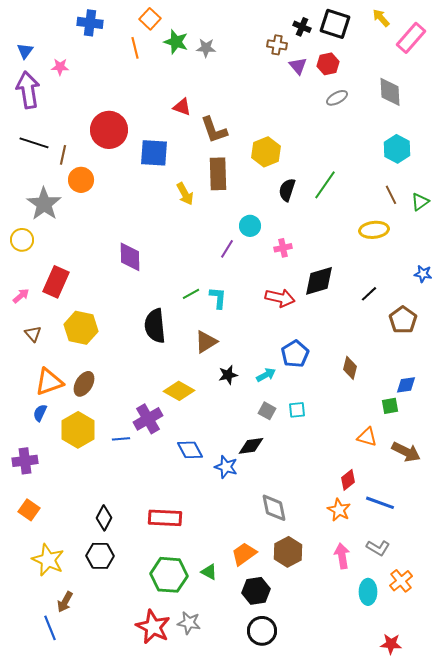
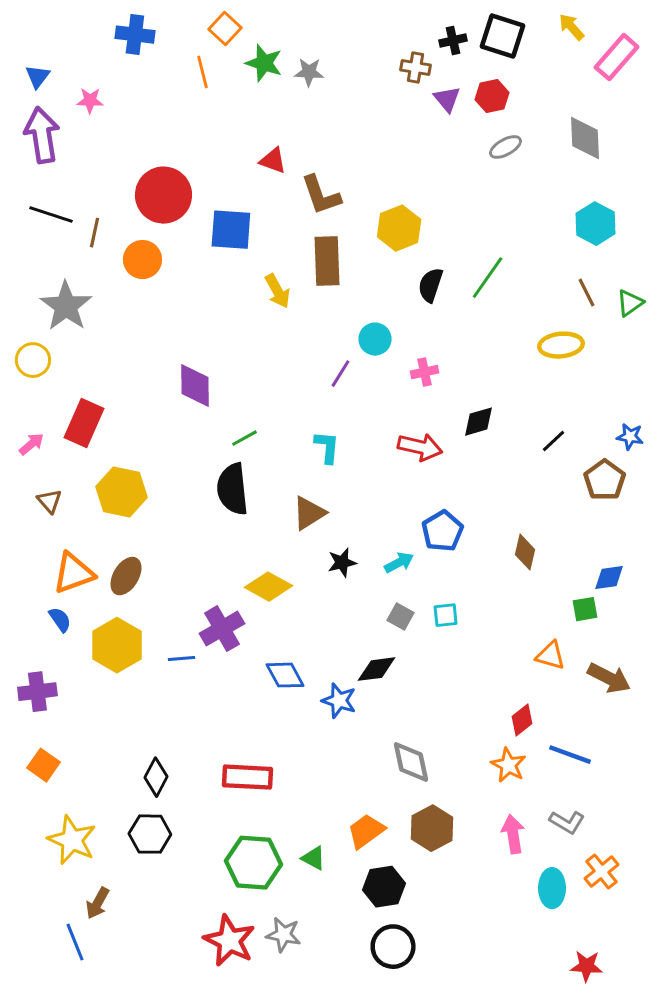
black cross: (302, 27) -> (453, 41), turned -36
orange circle: (81, 180) -> (142, 260), moved
blue star: (423, 274) -> (630, 437), moved
black diamond: (319, 281) -> (479, 422), size x0.7
green line: (191, 294) -> (244, 438), moved
blue semicircle: (40, 413) -> (60, 620), turned 120

